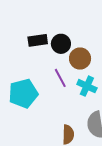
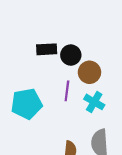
purple line: (60, 78) -> (67, 91), turned 30

